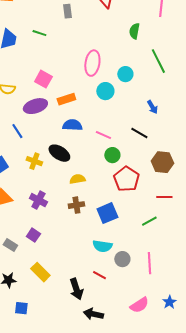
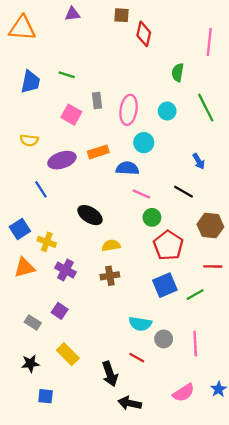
gray rectangle: (67, 11) -> (97, 101), moved
cyan circle: (125, 74) -> (167, 111), moved
pink square: (43, 79) -> (71, 115), moved
blue semicircle: (72, 125) -> (127, 168), moved
yellow cross: (34, 161) -> (47, 242), moved
blue square: (107, 213) -> (165, 285), moved

